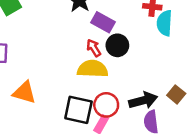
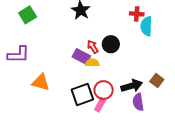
purple rectangle: (103, 22) -> (81, 56), moved
yellow semicircle: (93, 69) -> (92, 63), size x0.6
black square: (78, 110) -> (82, 94), turned -30

